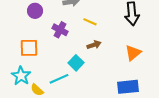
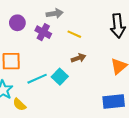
purple cross: (60, 30) -> (43, 32), moved
cyan line: (59, 79) -> (37, 79), moved

